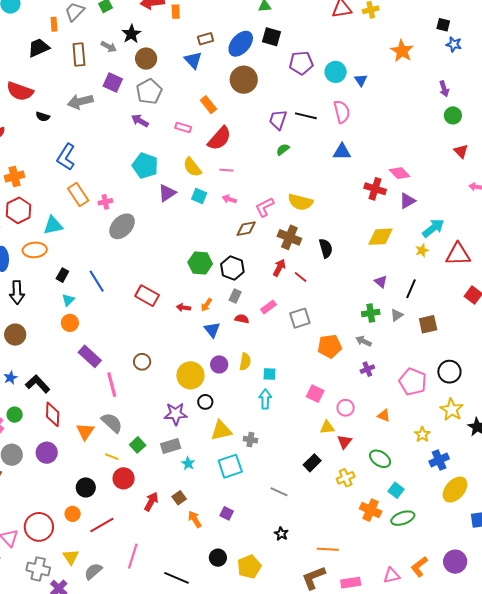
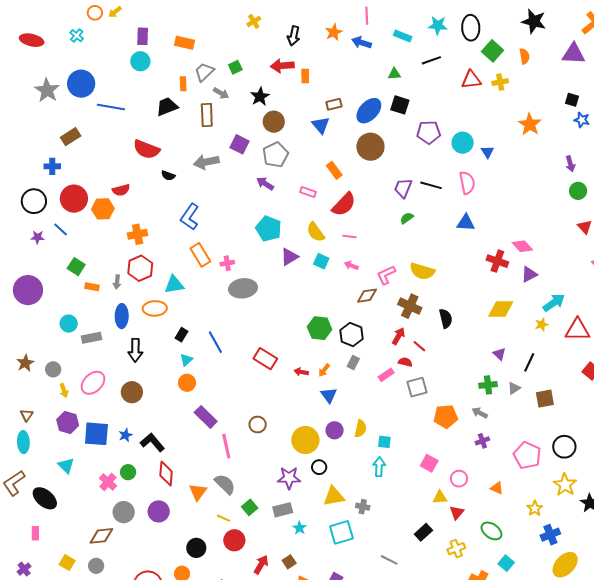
gray arrow: (109, 47) -> (221, 93), moved
gray ellipse: (122, 226) -> (243, 288), turned 36
red semicircle: (242, 319) -> (405, 362), moved

